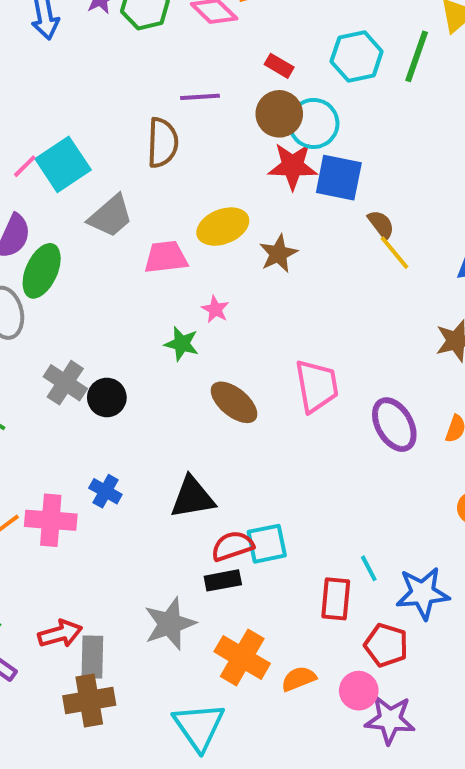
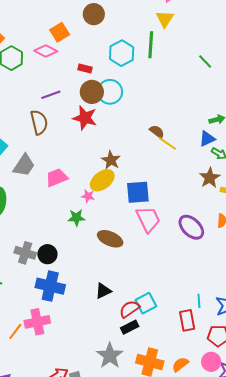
red star: (293, 166) -> (85, 118), moved, turned 30
blue square: (339, 178) -> (138, 192), moved
yellow ellipse: (223, 227) -> (102, 180), moved
blue cross: (105, 491) -> (50, 286), moved, size x1.8
black triangle: (192, 497) -> (103, 291), size x0.7
cyan line: (369, 568) -> (199, 301), turned 40

